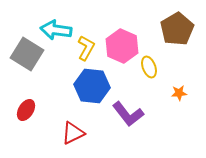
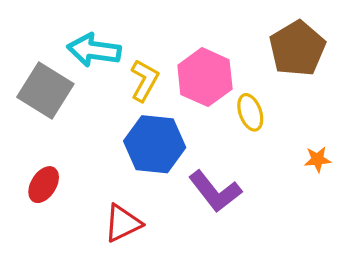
orange star: (179, 93) -> (317, 159), moved

